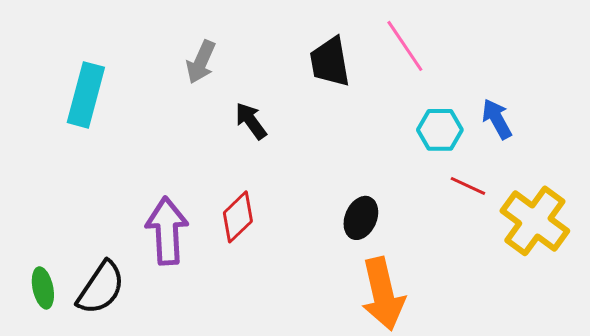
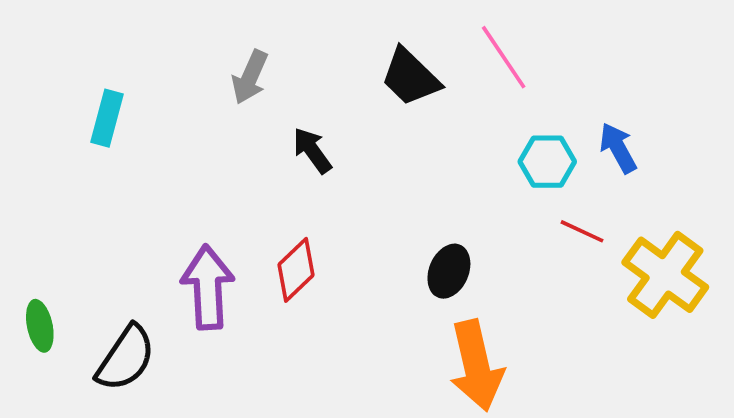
black trapezoid: (330, 62) -> (410, 77), turned -36
cyan rectangle: (86, 95) -> (107, 118), size x0.7
green ellipse: (43, 288) -> (40, 326), moved

